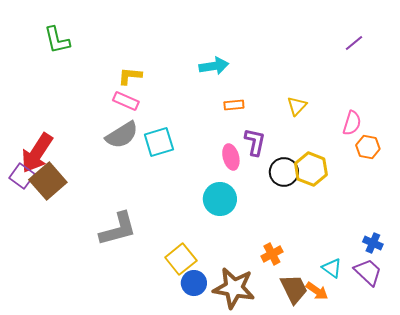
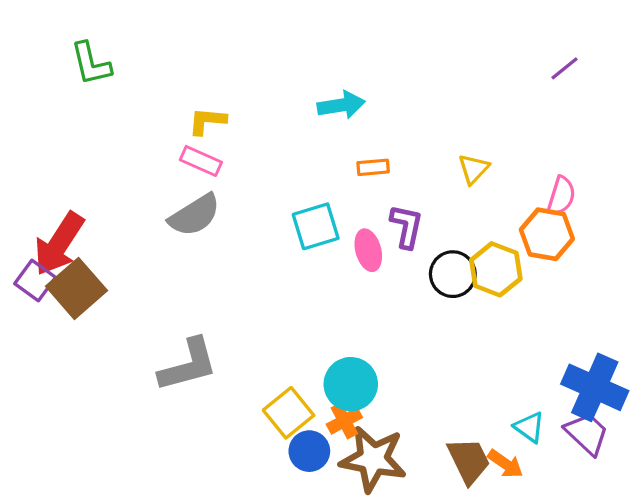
cyan square: (159, 142) -> (316, 226), moved
orange hexagon: (368, 147) -> (547, 234), moved, size x1.4
cyan circle: (220, 199) -> (351, 384), moved
blue cross: (373, 243) -> (595, 387), size x2.0
orange cross: (272, 254) -> (344, 421), moved

